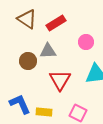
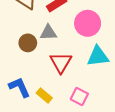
pink circle: (86, 42) -> (88, 23), size x1.6
yellow rectangle: (44, 112) -> (44, 95), turned 35

